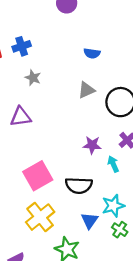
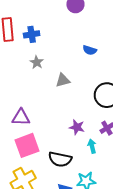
gray triangle: (86, 90) -> (63, 80), moved
purple triangle: (21, 117) -> (21, 117), moved

